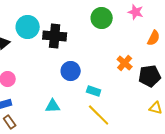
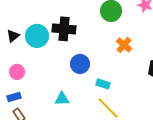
cyan circle: (28, 27) -> (37, 36), moved
orange cross: (125, 63) -> (124, 45), moved

